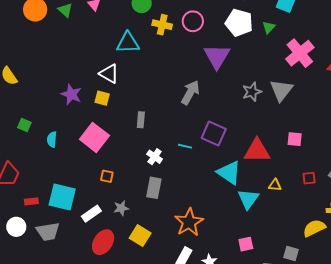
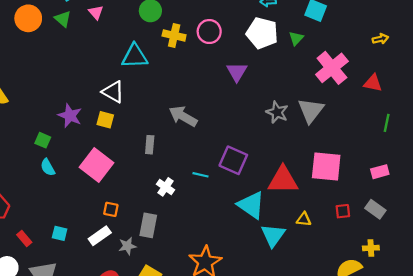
purple triangle: (217, 56) -> (237, 72), size x0.7
gray arrow: (190, 92) -> (183, 116), moved, turned -90
gray star: (252, 92) -> (277, 112), turned -30
green square: (24, 125) -> (43, 140), moved
cyan semicircle: (52, 139) -> (48, 167), turned -35
pink square: (295, 139) -> (326, 167), size x1.8
gray rectangle: (154, 188) -> (148, 225), moved
cyan square: (62, 197) -> (60, 233), size x0.5
red rectangle: (31, 201) -> (24, 238), turned 56
white rectangle: (91, 214) -> (100, 236), moved

